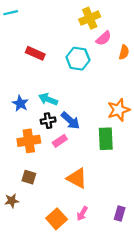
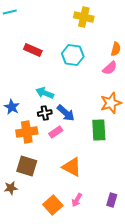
yellow cross: (90, 18) -> (84, 17), turned 36
pink semicircle: (104, 38) -> (110, 68), moved
blue star: (20, 103) -> (12, 107), moved
brown square: (29, 177) -> (27, 166), size x1.5

